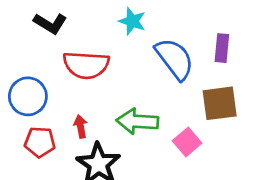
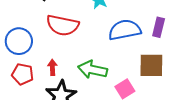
blue semicircle: (175, 59) -> (125, 30), turned -72

